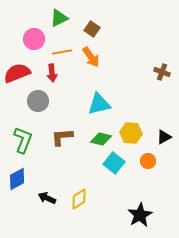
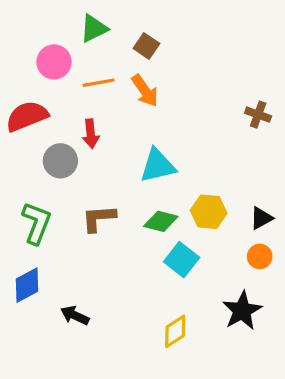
red arrow: (52, 73) -> (91, 134), moved
orange circle: (148, 161) -> (260, 256), moved
yellow diamond: (79, 199) -> (175, 331), moved
black star: (140, 215) -> (242, 311), moved

